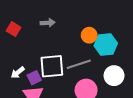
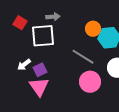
gray line: (79, 64) -> (83, 57), turned 50
white square: (52, 66) -> (43, 36), moved

